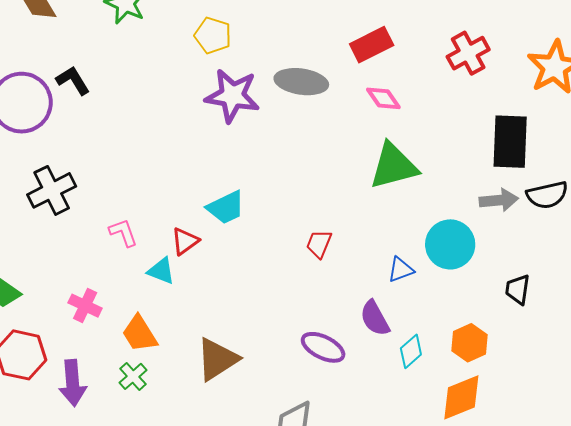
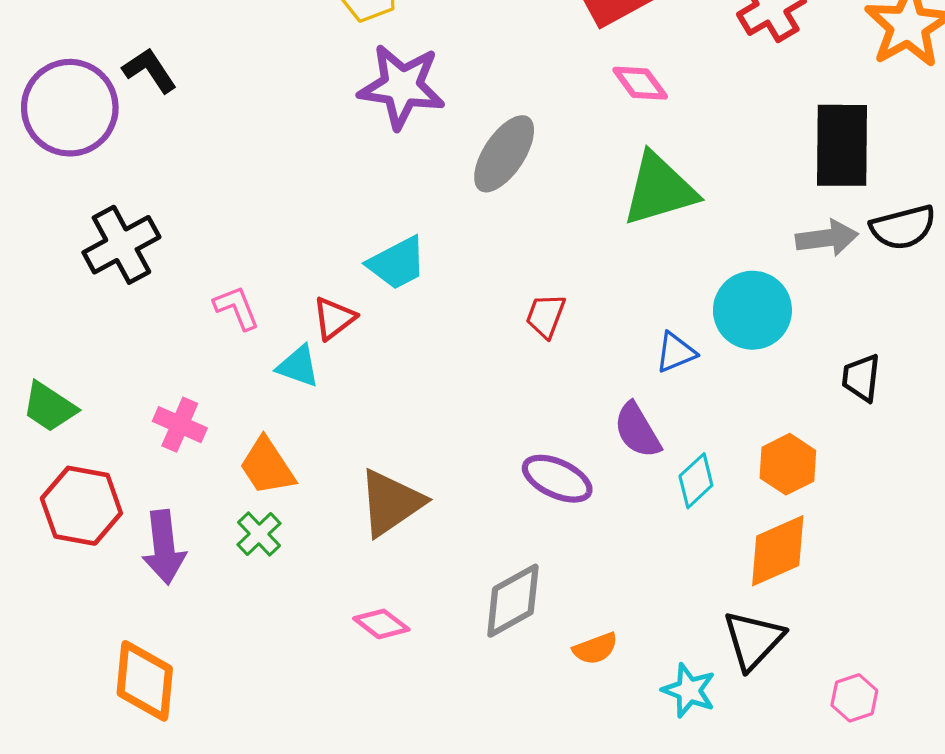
gray ellipse: (301, 82) -> (504, 154), moved, turned -63

